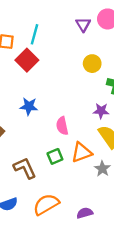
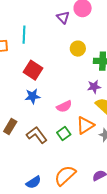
red square: (27, 60) -> (33, 70), moved
pink semicircle: (62, 126) -> (64, 106), turned -91
brown L-shape: (25, 168) -> (37, 135), moved

